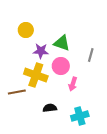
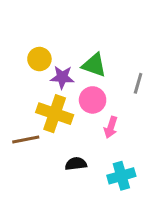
yellow circle: (26, 30) -> (39, 59), moved

